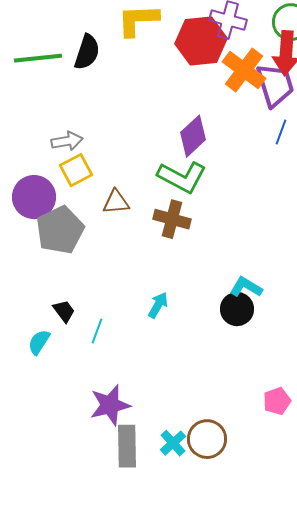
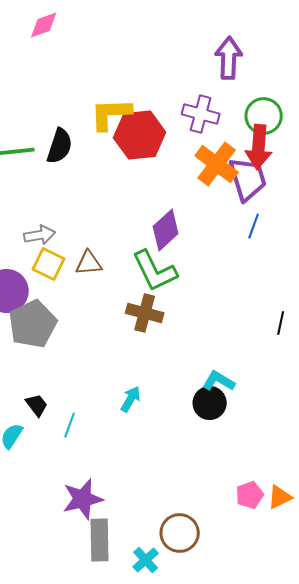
red hexagon: (201, 41) -> (140, 135), moved
yellow square: (76, 170) -> (49, 264), turned -36
green L-shape: (182, 177) -> (155, 271), turned 36
brown triangle: (116, 202) -> (89, 263), moved
cyan cross: (173, 443) -> (146, 560), moved

